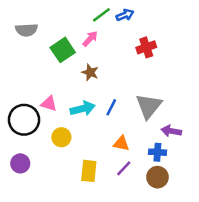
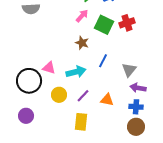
green square: (63, 50) -> (104, 25), moved, turned -30
gray triangle: (149, 106) -> (129, 70), size x0.7
blue line: (111, 107) -> (103, 61), moved
purple arrow: (171, 131) -> (138, 88), moved
purple line: (124, 168) -> (83, 96), moved

